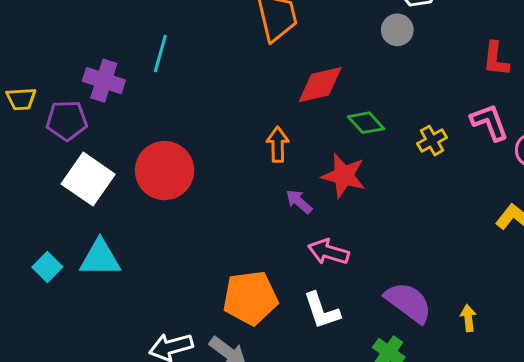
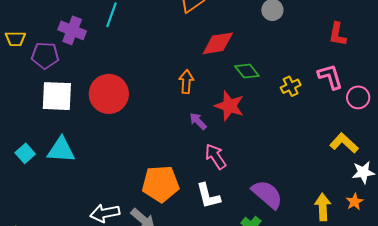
white square: (88, 179) -> (57, 96), turned -36
pink arrow: (328, 252) -> (216, 156), turned 36
yellow arrow: (468, 318) -> (323, 207), moved, size x1.5

